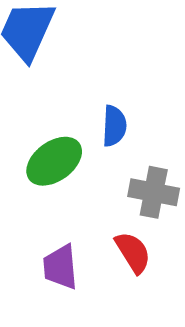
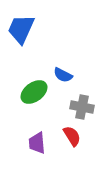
blue semicircle: (114, 126) -> (63, 75), turned 114

